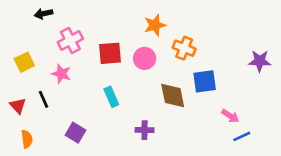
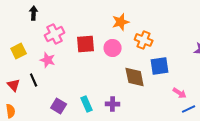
black arrow: (43, 14) -> (34, 13), turned 104
cyan rectangle: (111, 97) -> (87, 104), moved
orange semicircle: (27, 139) -> (11, 111), moved

